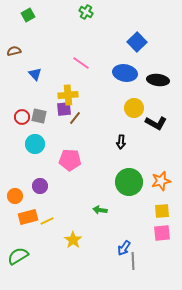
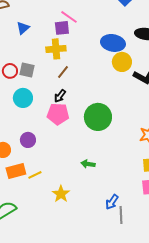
blue ellipse: (125, 73) -> (113, 43), moved
blue triangle: (35, 74) -> (23, 28), turned 32
purple square: (64, 109) -> (62, 28), moved
black arrow: (121, 142) -> (60, 96), moved, turned 32
green circle: (129, 182) -> (98, 117), moved

